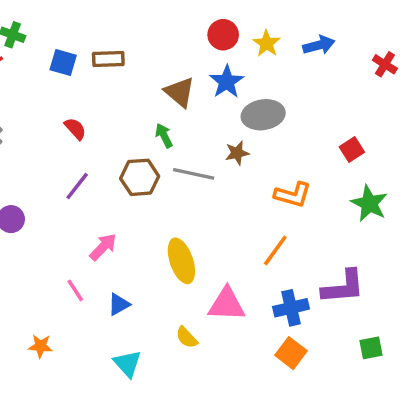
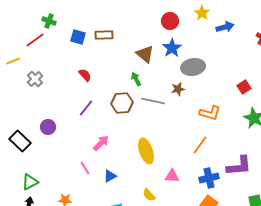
yellow star: (267, 43) -> (202, 13), moved
pink triangle: (227, 304) -> (172, 176), size x0.7

